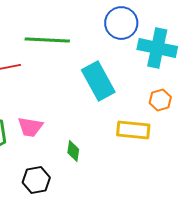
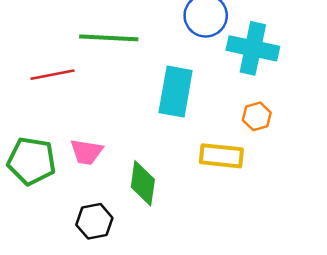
cyan rectangle: (98, 81) -> (176, 92), turned 39
green diamond: (73, 151) -> (143, 183), size x1.6

